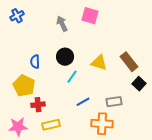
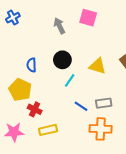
blue line: (83, 102) -> (81, 106), turned 64
gray rectangle: (114, 102) -> (104, 103), moved
red cross: (38, 105) -> (35, 109), turned 32

